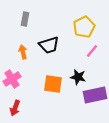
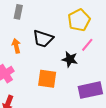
black trapezoid: (49, 45) -> (43, 39), turned 35
black star: (78, 77) -> (70, 59), moved

